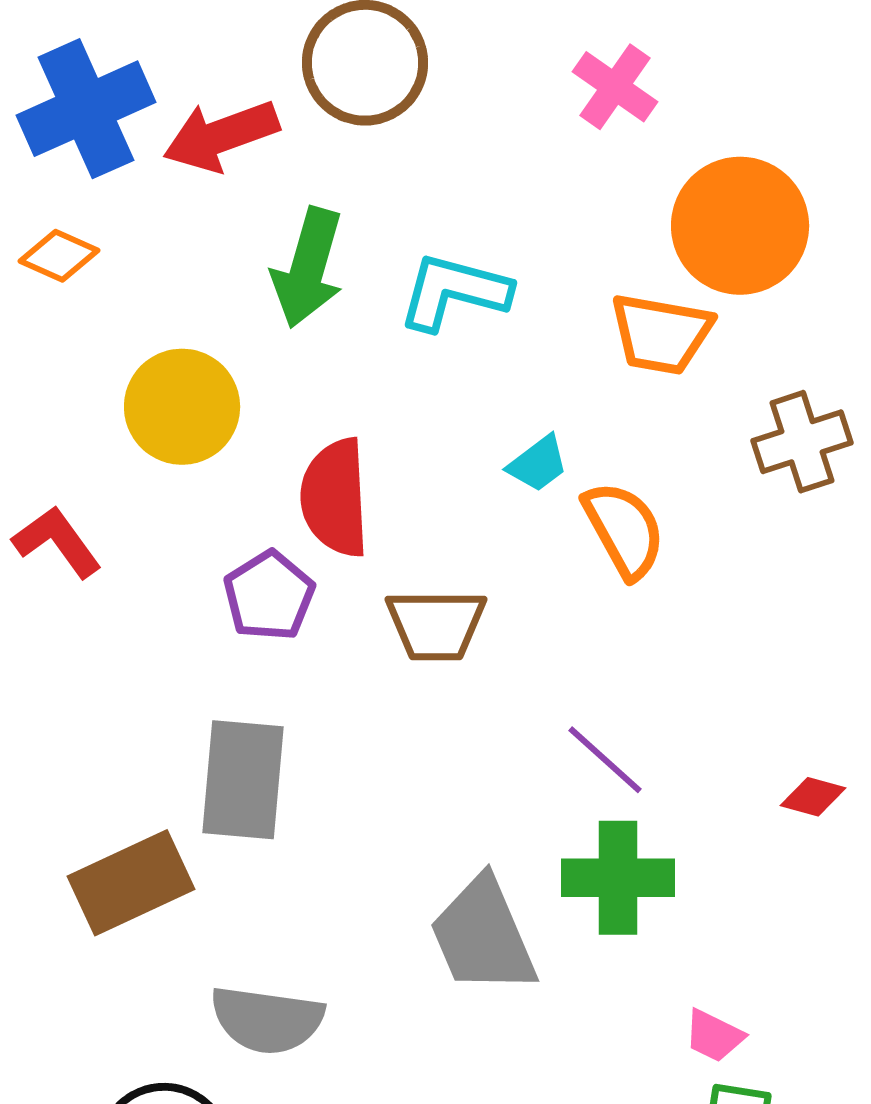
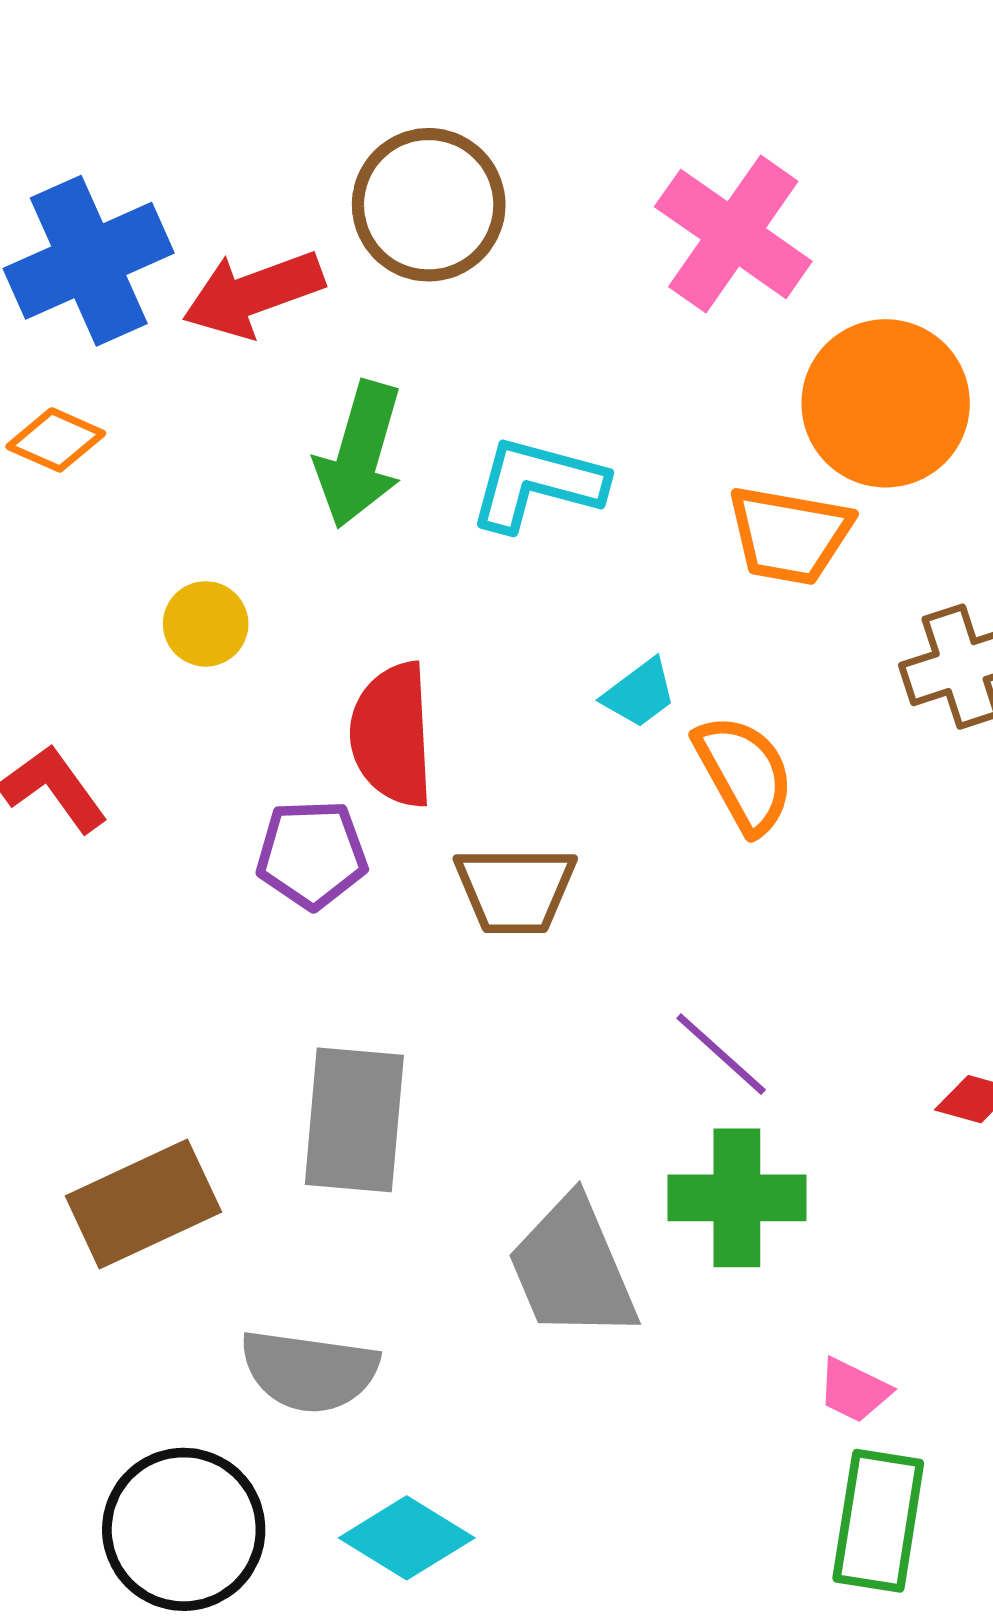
pink cross: (615, 87) -> (733, 234), size x1.5
yellow circle: (182, 407) -> (206, 624), size x0.6
purple pentagon: (269, 596) -> (312, 854), turned 30
gray rectangle: (243, 780) -> (354, 1120), moved

